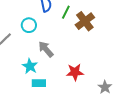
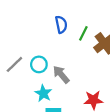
cyan circle: (29, 25) -> (39, 64), moved

